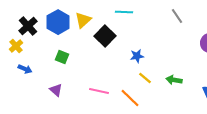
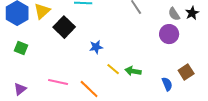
yellow line: (145, 78) -> (113, 69), moved
purple triangle: (56, 90) -> (20, 89), moved, turned 40

